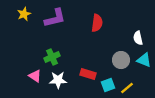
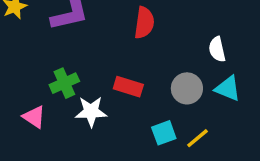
red rectangle: (88, 74) -> (128, 87), moved
white star: (58, 80) -> (91, 111), moved

